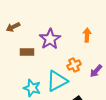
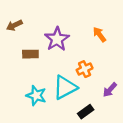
orange arrow: (87, 35) -> (99, 35), turned -40
purple arrow: (96, 71) -> (110, 90), moved

